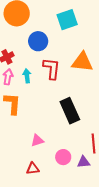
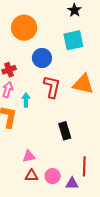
cyan arrow: (27, 76) -> (26, 100), moved
black rectangle: (70, 111) -> (65, 131), size x0.7
red triangle: (33, 169) -> (32, 176), moved

